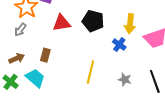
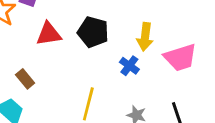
brown rectangle: (45, 55) -> (25, 79), turned -56

